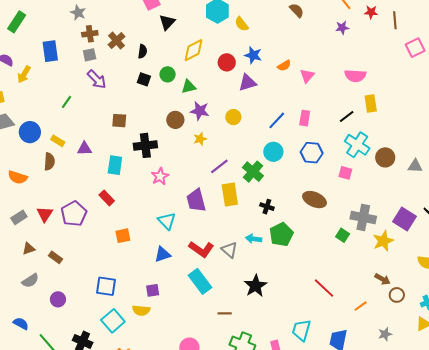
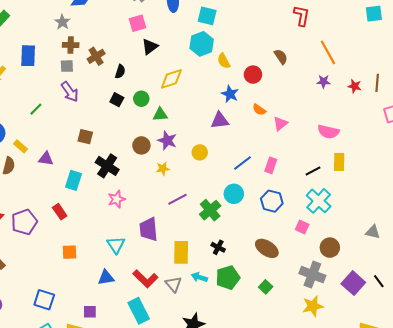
red star: (371, 12) -> (355, 86), moved
red circle: (227, 62) -> (253, 75), moved
orange semicircle: (284, 66) -> (259, 110), turned 56
black cross: (145, 145) -> (107, 166), turned 30
brown circle: (385, 157) -> (330, 248), moved
yellow rectangle: (230, 195) -> (181, 252), moved
green square: (343, 235) -> (266, 287), moved
yellow star: (383, 241) -> (313, 306), moved

